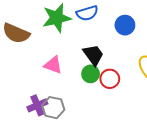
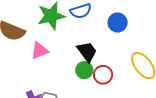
pink triangle: (53, 65) -> (39, 51), moved, turned -42

